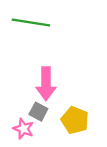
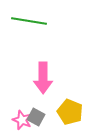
gray square: (38, 112) -> (36, 117), moved

